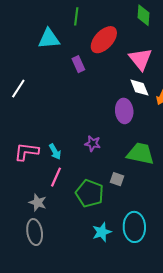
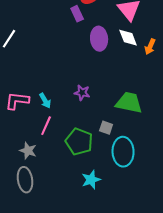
purple rectangle: (78, 64) -> (77, 14), moved
purple ellipse: (124, 111) -> (99, 39), moved
cyan ellipse: (134, 227) -> (123, 152), moved

